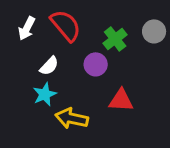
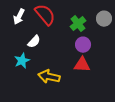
purple circle: (96, 64) -> (83, 45), moved
cyan star: (45, 94) -> (22, 61), moved

